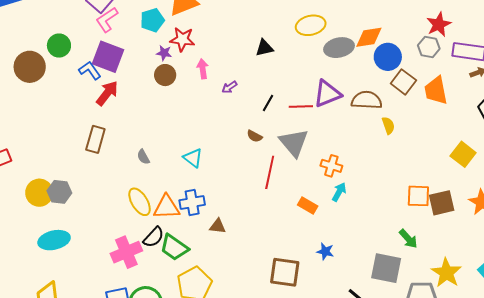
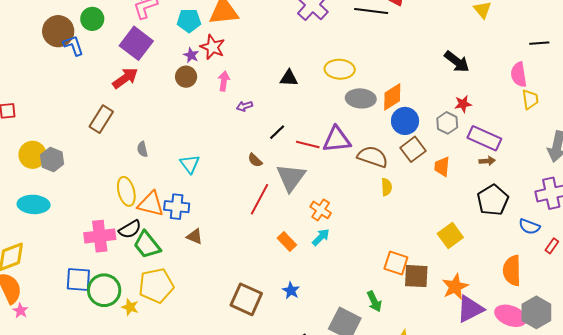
red star: (439, 24) -> (463, 104), size x0.7
orange diamond: (369, 37) -> (392, 97), turned -40
blue L-shape: (90, 70) -> (73, 45), moved
orange trapezoid: (436, 90) -> (442, 167), size x0.7

